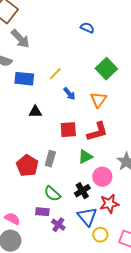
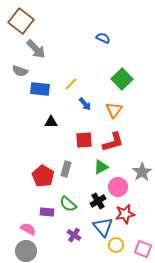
purple rectangle: (42, 212) -> (47, 212), moved

